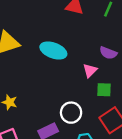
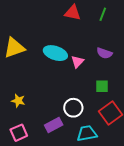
pink triangle: (90, 70) -> (78, 62), moved

